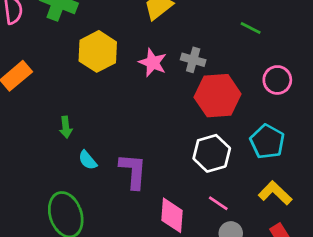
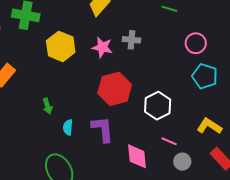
red hexagon: (218, 96) -> (115, 89), moved
cyan pentagon: (267, 142) -> (205, 76), moved
cyan semicircle: (88, 160) -> (68, 127), turned 56

